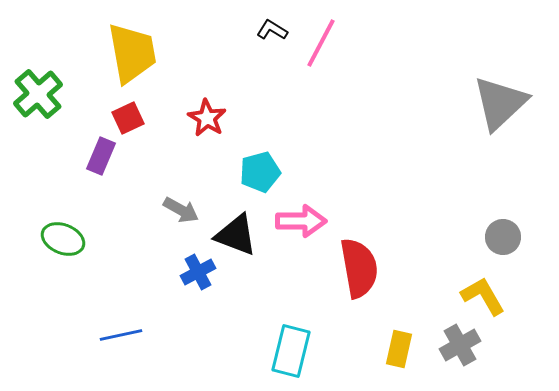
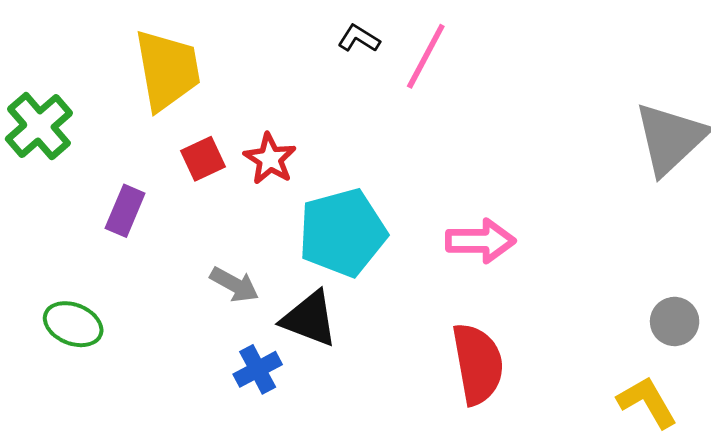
red square: (128, 118) -> (203, 159), moved
cyan pentagon: (260, 172) -> (342, 233), size x1.6
pink arrow: (301, 221) -> (480, 241), moved

